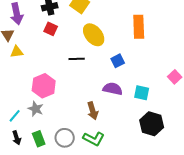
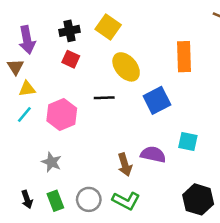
blue square: (118, 61) -> (157, 100), size x1.5
pink hexagon: (44, 86) -> (62, 115), moved
purple semicircle: (113, 89) -> (153, 154), moved
cyan line: (15, 116) -> (24, 115), moved
black hexagon: (152, 124) -> (198, 199), moved

